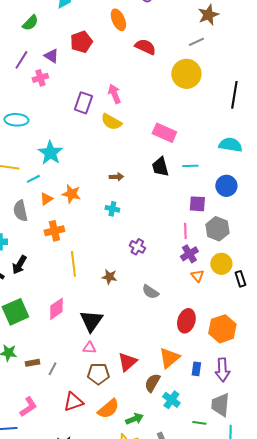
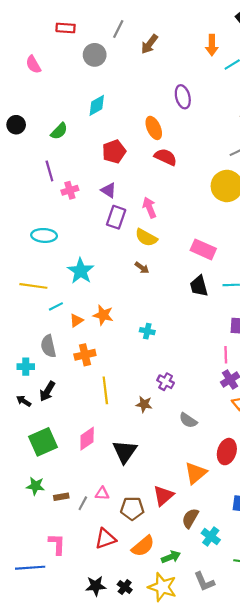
red semicircle: (145, 47) -> (166, 157), moved
purple triangle: (51, 56) -> (109, 190), moved
purple line: (21, 60) -> (49, 171), turned -48
brown arrow: (116, 177) -> (142, 268), moved, turned 40
cyan line: (33, 179) -> (56, 306), moved
gray semicircle: (20, 211) -> (48, 346), moved
purple cross: (137, 247) -> (166, 382), moved
pink triangle: (89, 348) -> (102, 493), moved
orange triangle: (169, 358) -> (196, 473), moved
pink L-shape: (28, 407) -> (57, 544), turned -55

